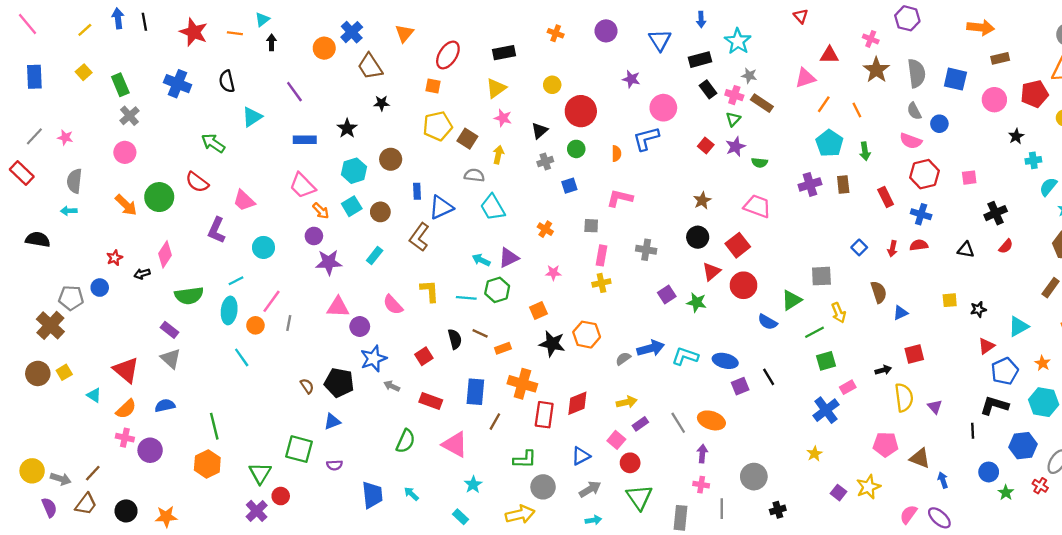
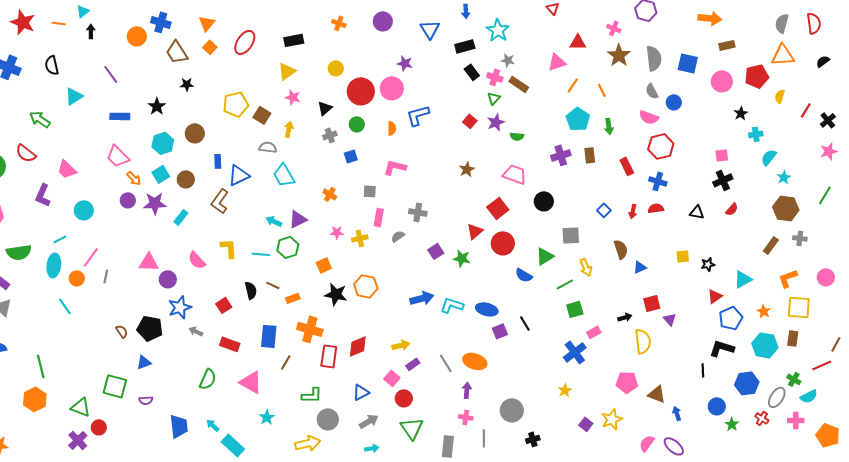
blue cross: (352, 32) -> (161, 22), turned -30
orange square: (433, 86) -> (210, 47), moved, turned 32
pink circle: (663, 108) -> (392, 88), moved
pink square: (969, 178) -> (722, 155), moved
black circle: (698, 237) -> (544, 201), moved
purple star: (329, 262) -> (155, 203), moved
yellow cross: (601, 283) -> (360, 238), moved
gray semicircle: (623, 359) -> (398, 236), moved
purple triangle: (935, 407) -> (670, 319), moved
green triangle: (260, 473) -> (81, 407), turned -40
cyan rectangle: (461, 517) -> (233, 445), moved, size x1.6

